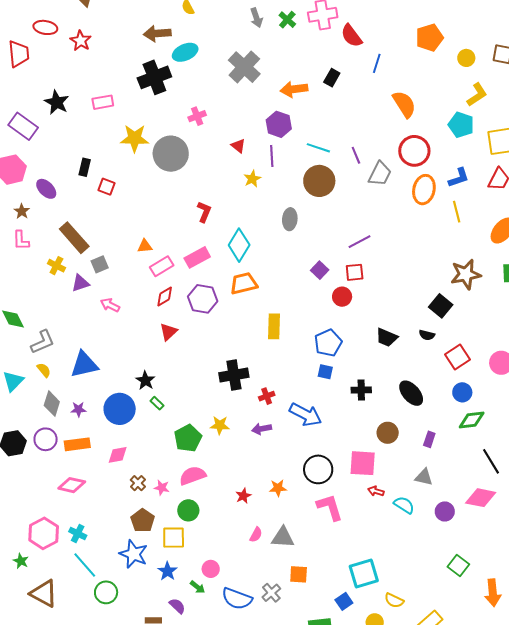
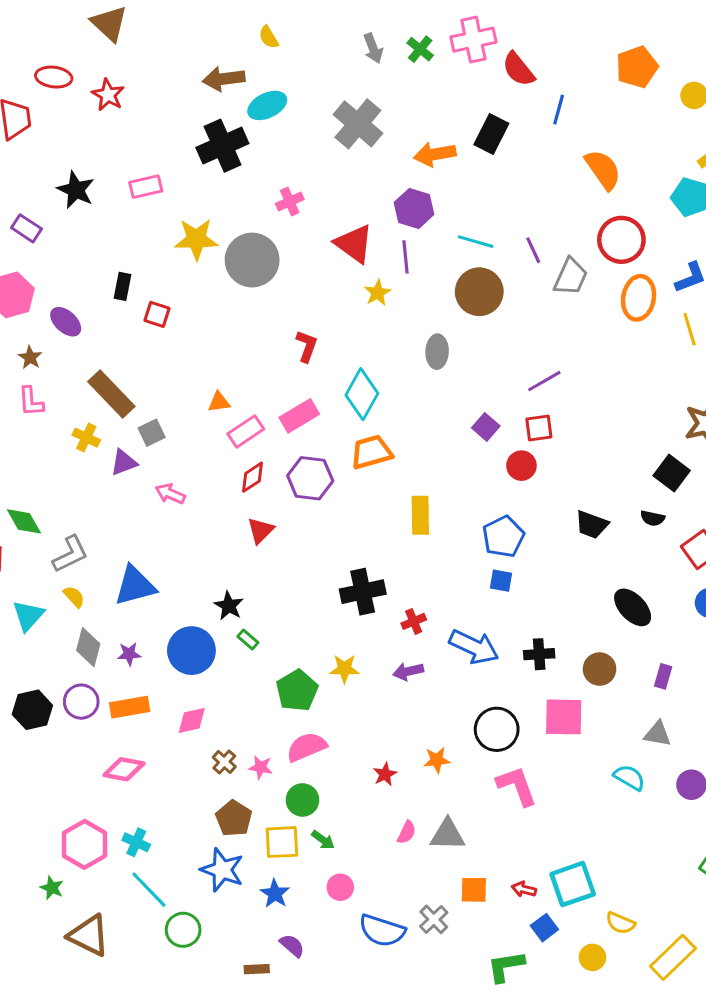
black rectangle: (332, 78) -> (491, 134), size x1.4
purple rectangle: (23, 126) -> (26, 228), size x0.7
red triangle: (238, 146) -> (354, 244), size x1.8
black cross: (361, 390) -> (539, 654), moved
red arrow: (376, 491) -> (524, 889), moved
green arrow: (198, 587) -> (323, 840), moved

